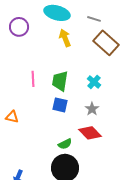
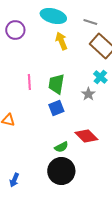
cyan cross: (94, 82) -> (100, 77), moved
blue square: (60, 105) -> (56, 108), turned -35
gray star: (92, 109) -> (88, 94), moved

